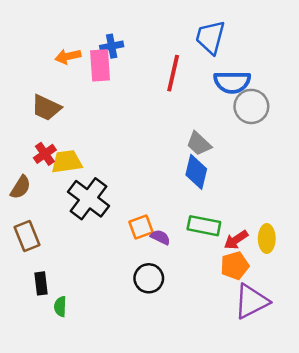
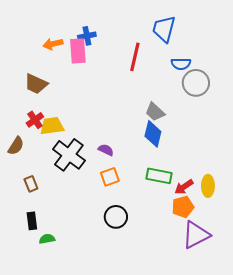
blue semicircle: (232, 82) -> (181, 64), size x0.7
brown rectangle: (27, 236) -> (31, 184), moved, size x0.7
purple semicircle: (160, 237) -> (106, 150), moved
green semicircle: (60, 307) -> (47, 239), turned 77

